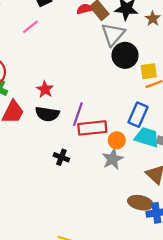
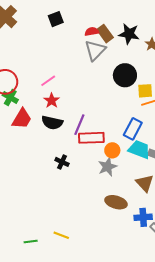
pink line: (30, 27) -> (48, 81), moved
gray triangle: (113, 34) -> (95, 50), moved
brown ellipse: (140, 203) -> (116, 202), moved

